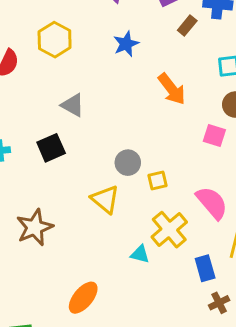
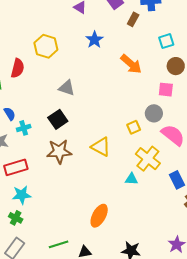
gray circle: (128, 163) -> (154, 113), moved
brown star: (35, 227) -> (59, 151), moved, turned 30

